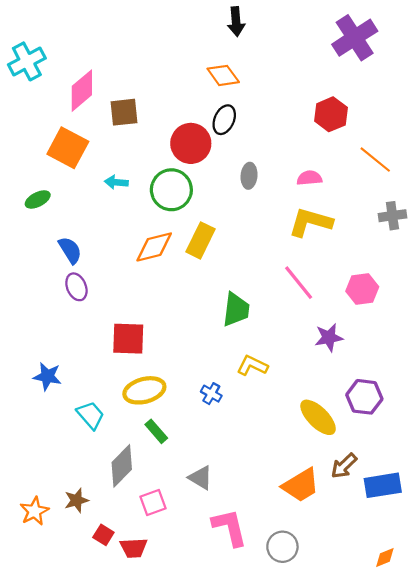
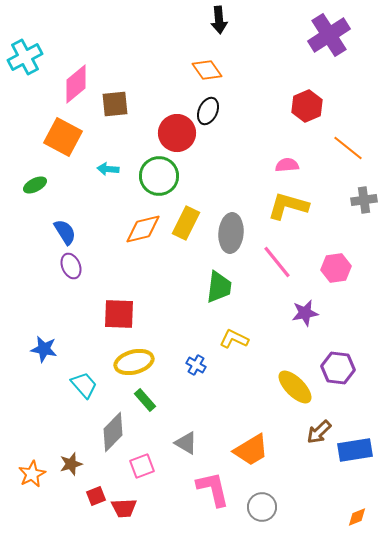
gray ellipse: (249, 176) -> (231, 233), moved, size x1.6
orange trapezoid: (301, 485) -> (251, 450), moved
red square: (103, 535) -> (96, 496), turned 36

